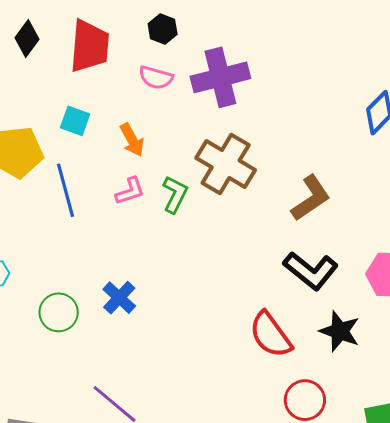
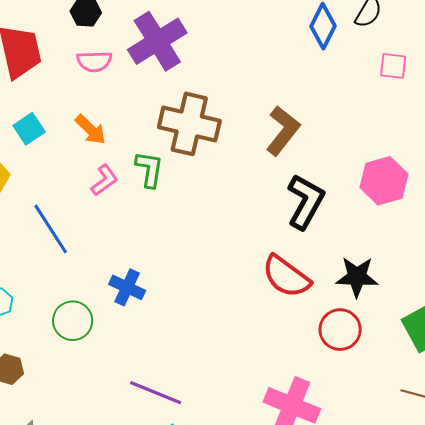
cyan square: (75, 121) -> (29, 129), turned -36
blue line: (65, 190) -> (51, 229), moved
black L-shape: (311, 271) -> (305, 202), turned -82
black star: (340, 331) -> (357, 277), moved

